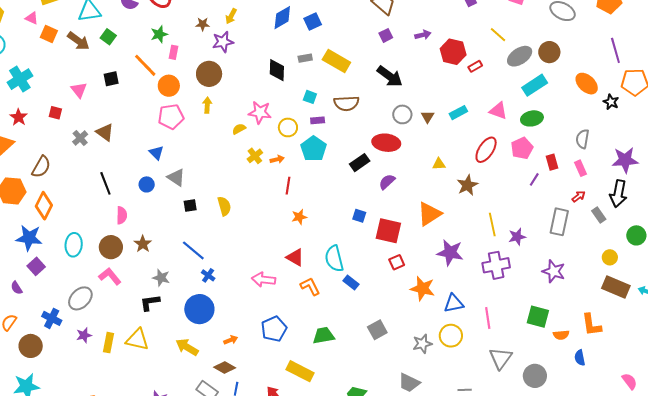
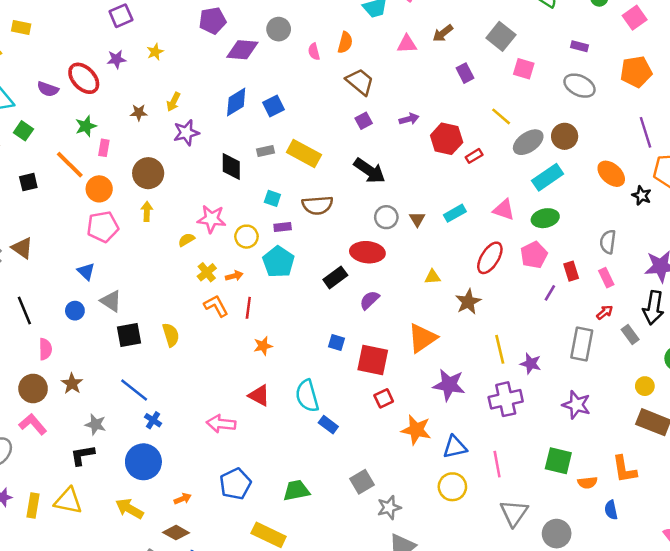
purple star: (223, 42) -> (186, 133), moved
black square: (190, 206) -> (129, 335), size x1.5
purple star: (517, 237) -> (531, 364), turned 30
orange L-shape: (310, 286) -> (216, 306), moved
gray star: (422, 344) -> (389, 508), moved

